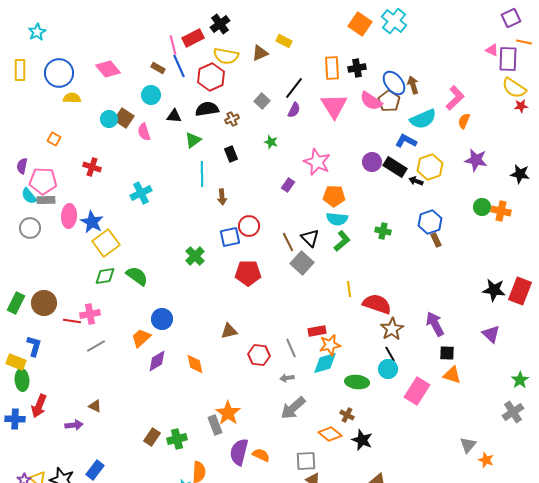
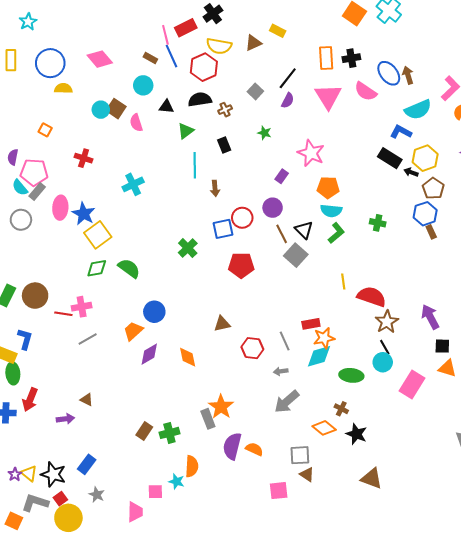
brown pentagon: (389, 101) -> (433, 188), moved
purple circle: (372, 162) -> (273, 208), moved
gray rectangle: (46, 200) -> (37, 191), turned -48

